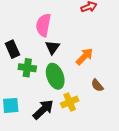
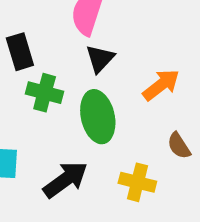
yellow cross: (70, 102) -> (137, 182), moved, turned 30

